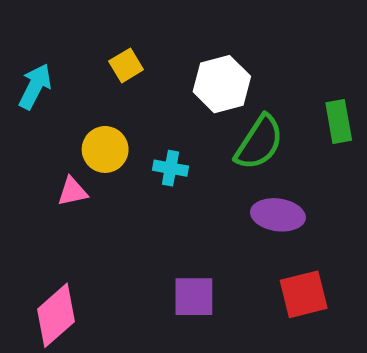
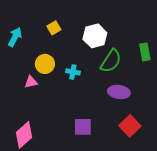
red square: (304, 294) -> (130, 126), turned -30

